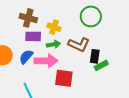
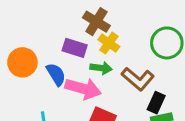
brown cross: (28, 18) -> (96, 22), moved
blue semicircle: (26, 57) -> (56, 74), turned 91

